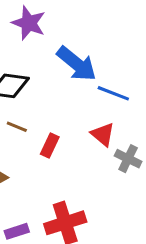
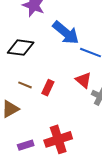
brown line: (17, 127) -> (25, 85), moved

